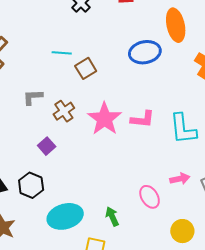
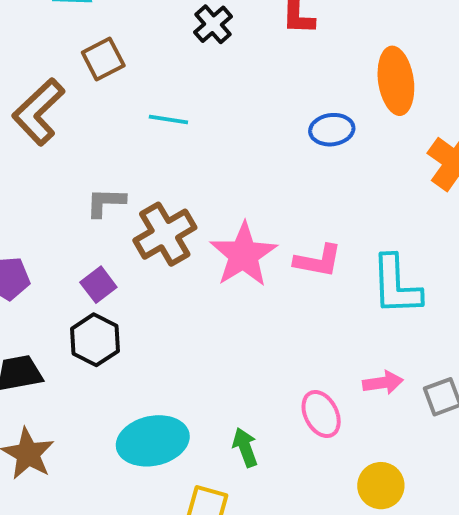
blue ellipse: (145, 52) -> (332, 130), size x0.7
brown square: (86, 68) -> (103, 59), moved
brown cross: (64, 111) -> (165, 234), size x1.4
purple square: (47, 146) -> (98, 285), moved
black hexagon: (31, 185) -> (95, 340), moved

